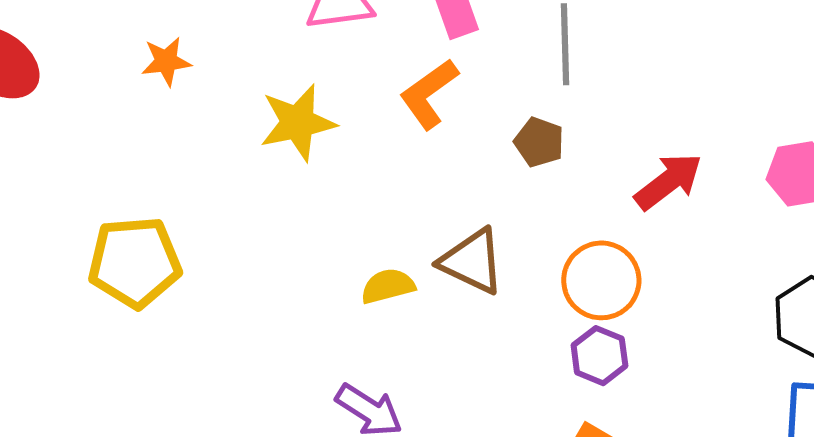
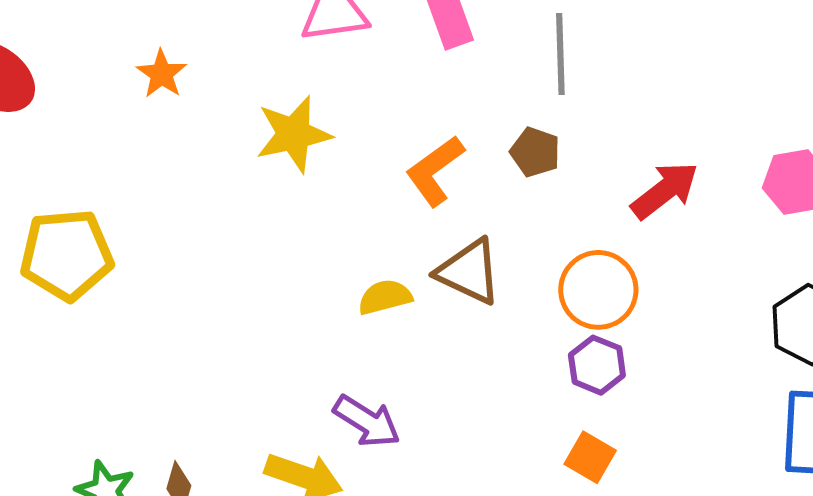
orange star: (166, 61) -> (162, 74), turned -30
orange L-shape: (429, 94) -> (435, 171), moved
yellow pentagon: (135, 262) -> (66, 255), moved

